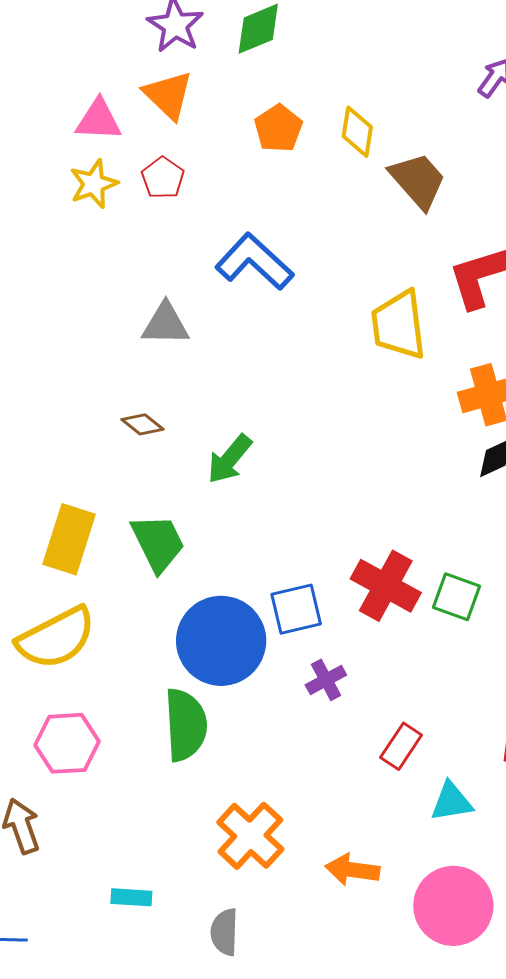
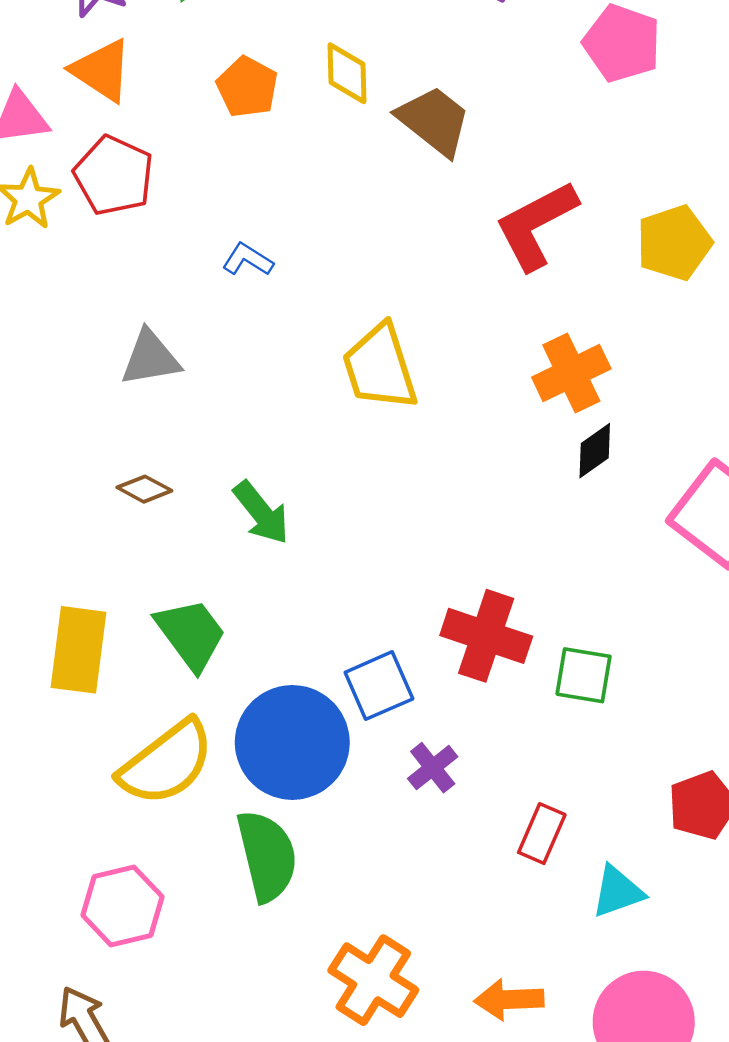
red pentagon: (163, 178) -> (114, 176), size x1.5
blue L-shape: (254, 262) -> (248, 260), size x0.5
yellow trapezoid: (399, 325) -> (380, 367), moved
green arrow: (230, 459) -> (261, 513), turned -68
green square: (457, 597) -> (584, 675), moved
yellow semicircle: (56, 638) -> (166, 763), moved

